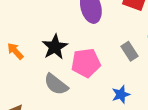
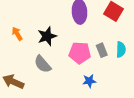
pink pentagon: (86, 63) -> (80, 53), moved

